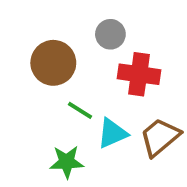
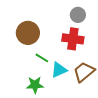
gray circle: (110, 34) -> (78, 15), moved

